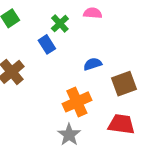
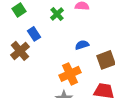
blue rectangle: (47, 44) -> (34, 34), moved

